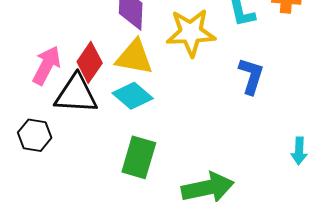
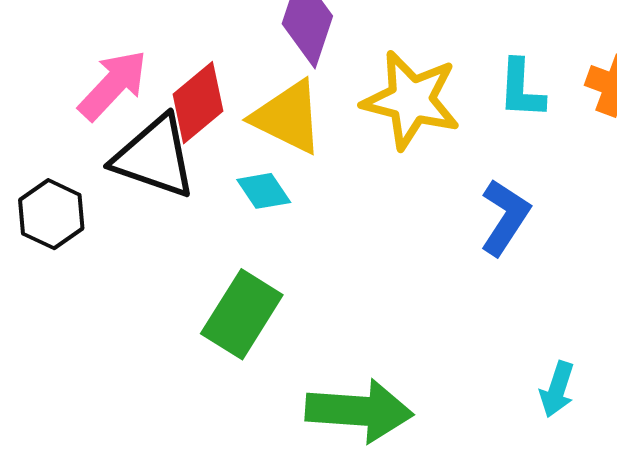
cyan diamond: (133, 96) -> (264, 191), size x0.7

